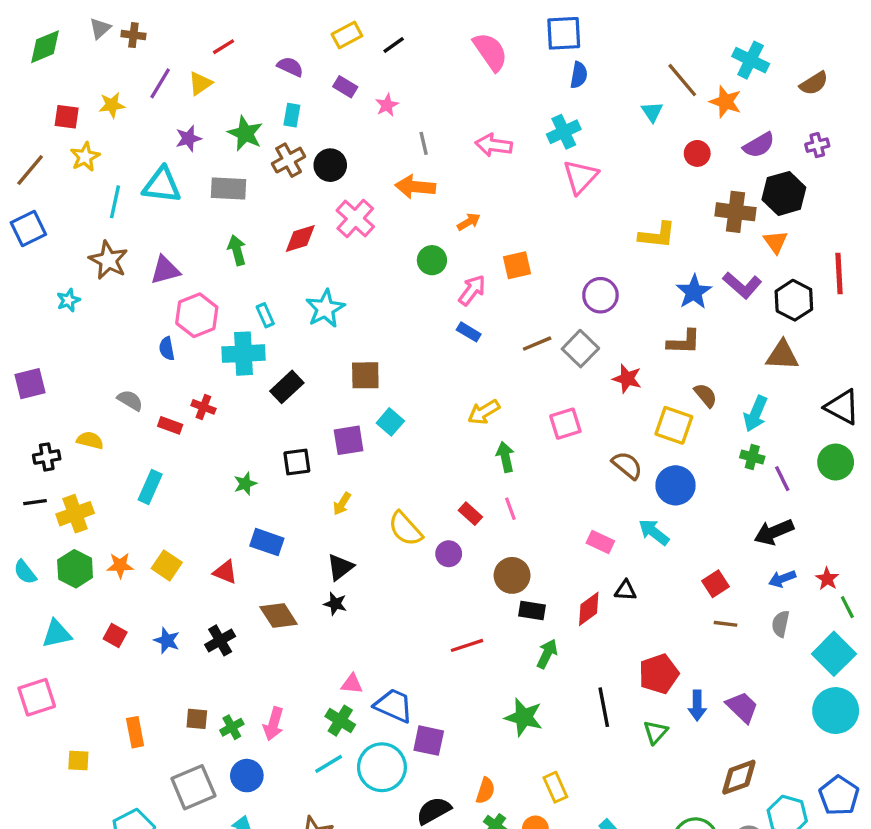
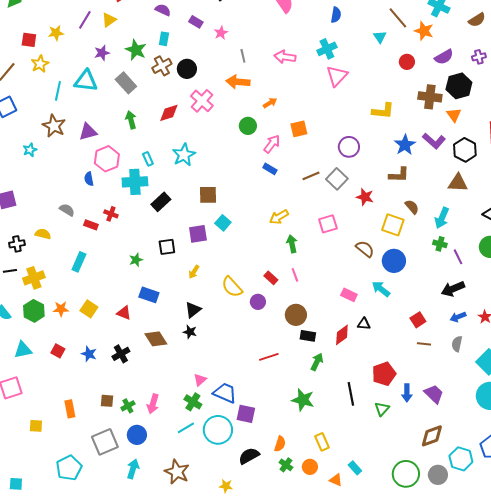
gray rectangle: (228, 188) -> (126, 83), turned 45
pink triangle: (352, 684) -> (200, 380), turned -48

